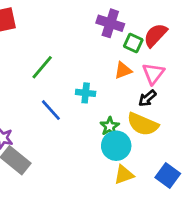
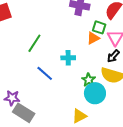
green square: (133, 43) -> (99, 27), moved
yellow triangle: (124, 175) -> (79, 116), moved

